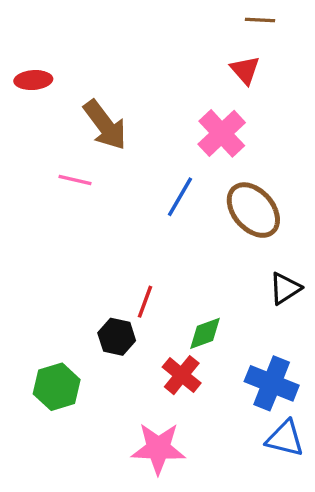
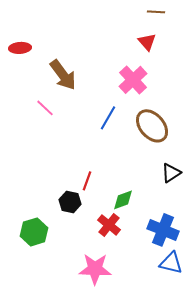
pink line: (75, 180) -> (45, 108), turned 30

